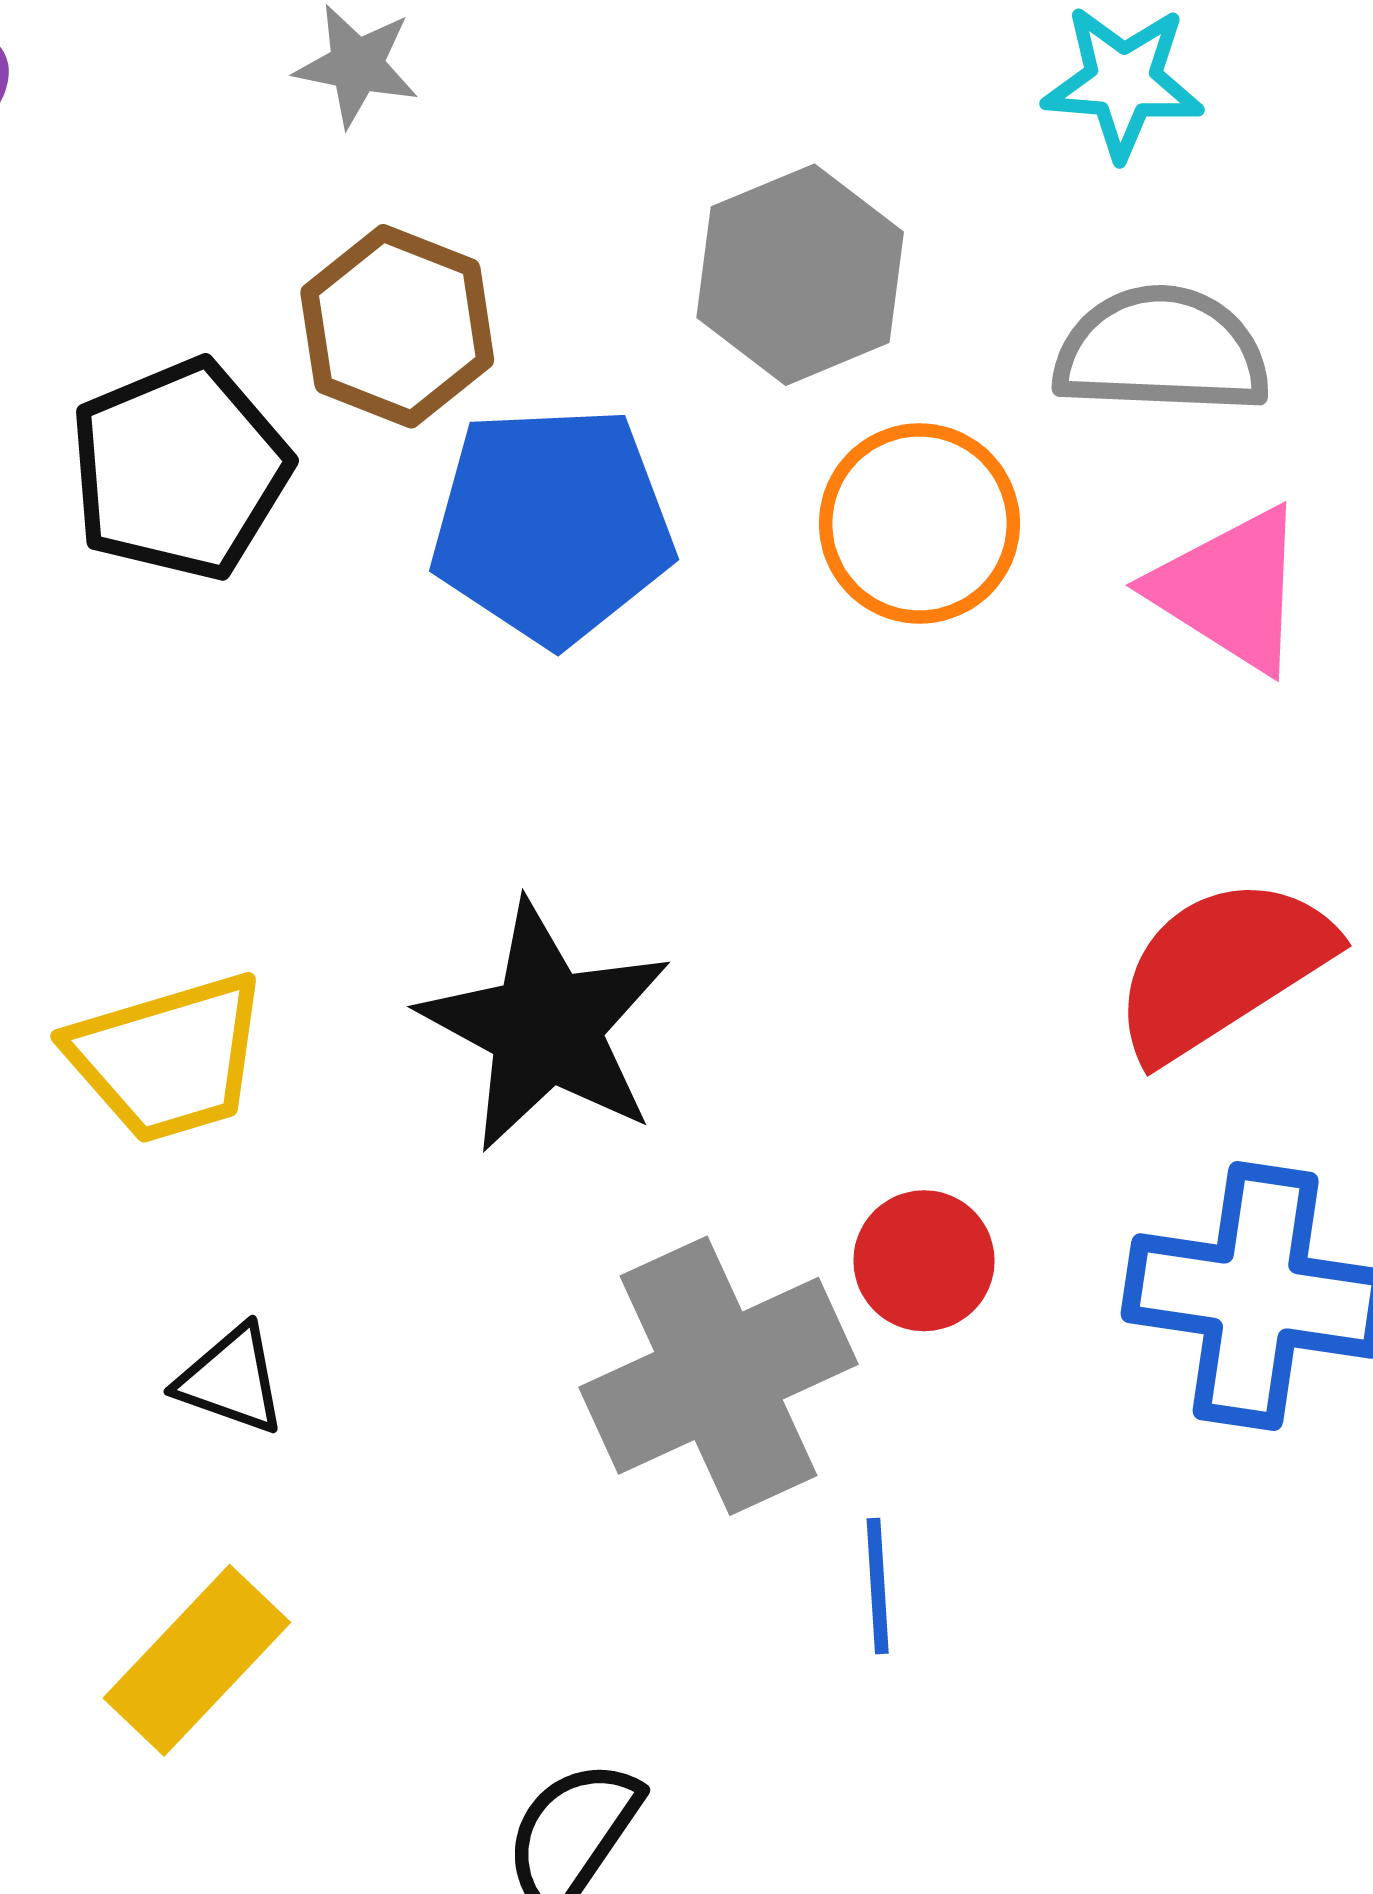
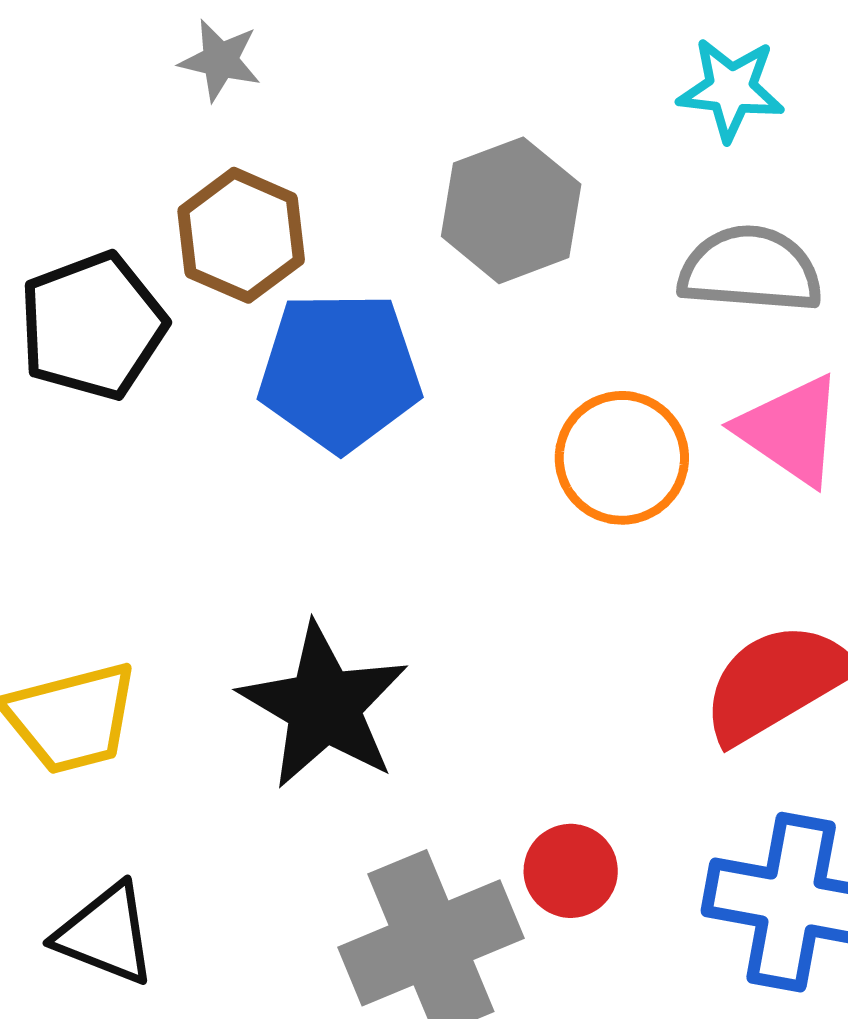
orange circle: (919, 524) -> (622, 458), moved
black triangle: (231, 1380) -> (106, 934), size x1.4

